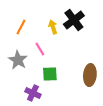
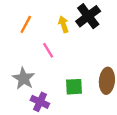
gray star: (18, 60) -> (24, 78), moved
green square: (50, 74) -> (74, 87), moved

